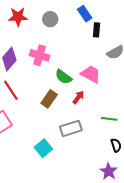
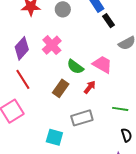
black rectangle: (96, 30) -> (109, 21), turned -40
pink cross: (40, 55) -> (52, 45), turned 30
cyan square: (43, 148) -> (54, 137), turned -36

